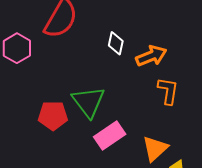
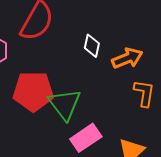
red pentagon: (53, 116) -> (33, 91), moved, size x1.4

